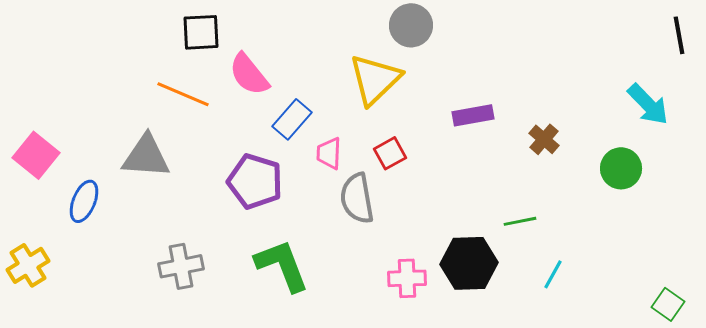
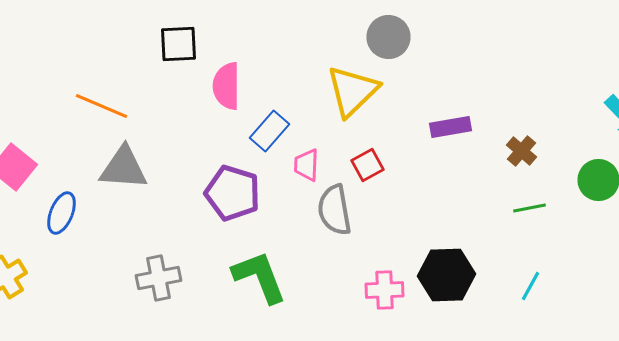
pink semicircle: (249, 74) -> (226, 86), turned 39
orange line: (183, 94) -> (102, 106), moved
green line: (520, 221) -> (530, 208), moved

